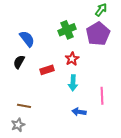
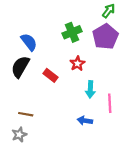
black semicircle: (19, 62) -> (20, 67), size x1.5
red rectangle: (47, 70) -> (50, 75), turned 56
cyan arrow: (73, 83) -> (90, 89), moved

